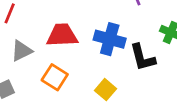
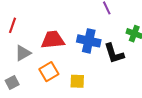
orange square: (55, 77) -> (49, 72), turned 30
yellow square: (106, 90) -> (77, 81), moved, turned -35

